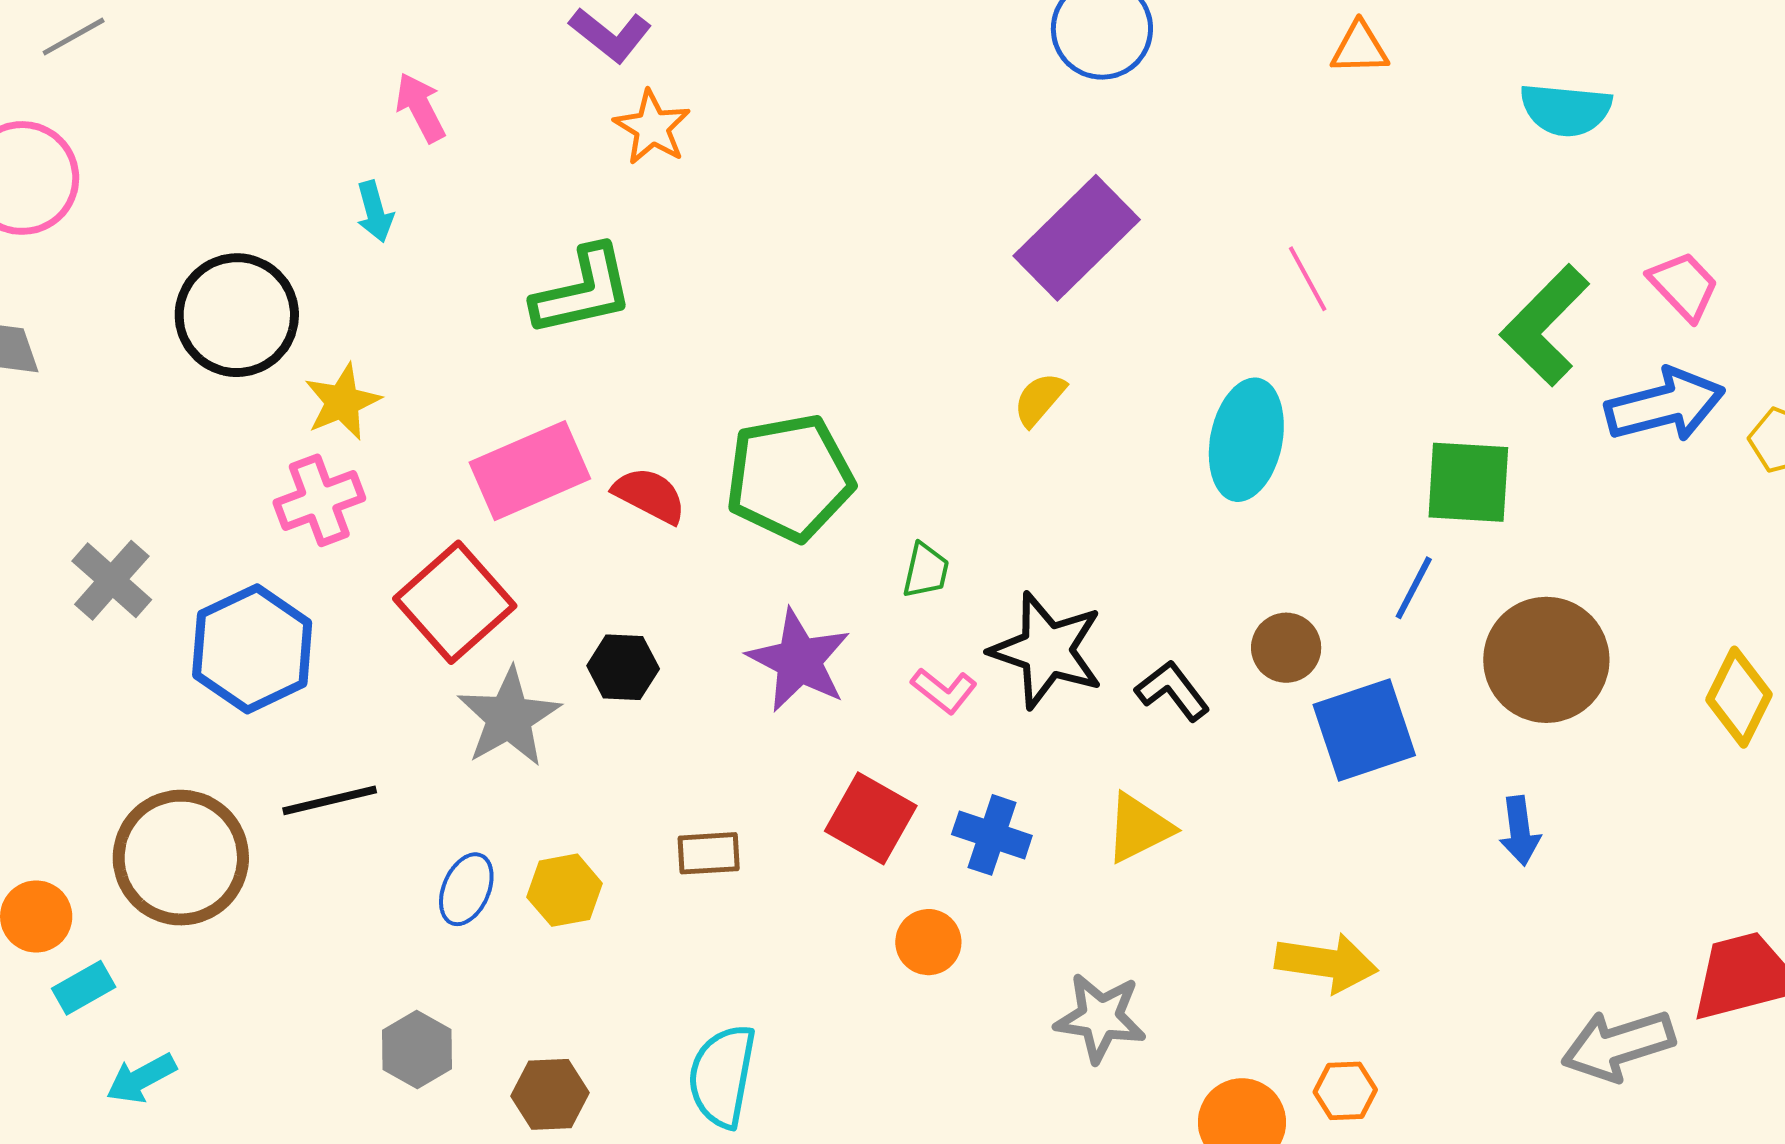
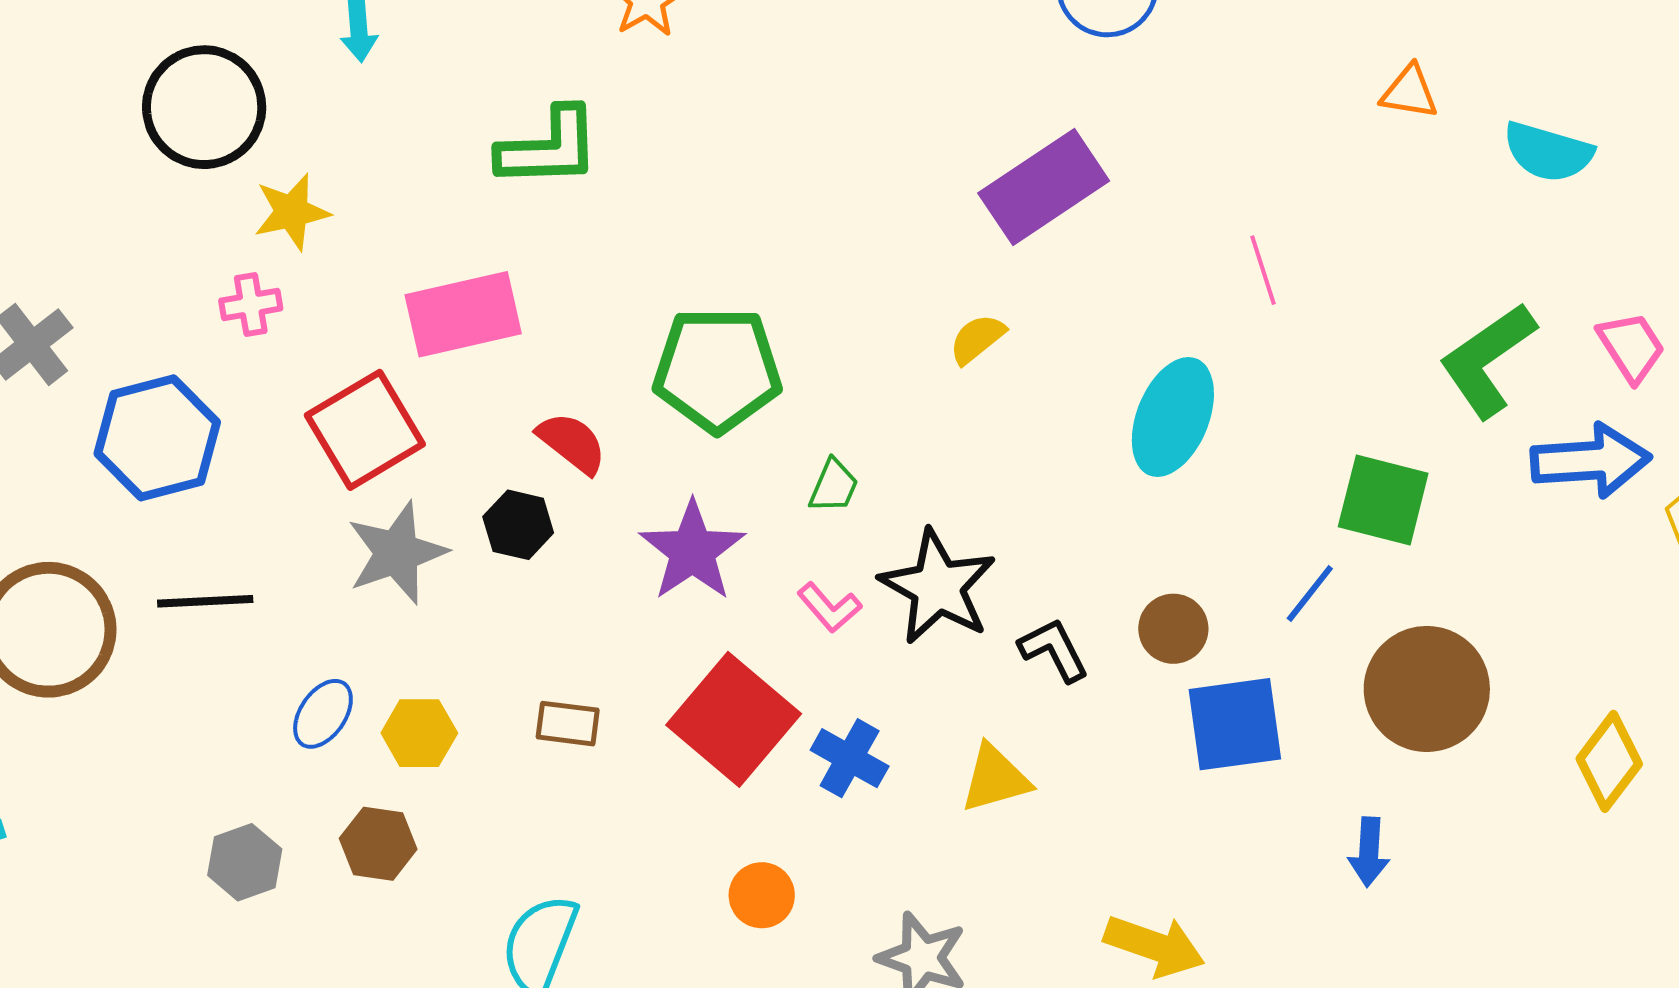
orange triangle: (1360, 48) -> (1409, 92), moved
red semicircle: (650, 495) -> (572, 443), moved
pink cross: (319, 500) -> (251, 305), size x0.7
red square: (871, 818) -> (734, 719), size x1.4
orange circle: (928, 942) -> (762, 895), moved
brown hexagon: (550, 1094) -> (378, 844), moved

